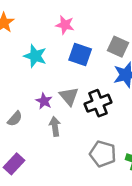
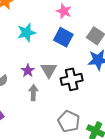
pink star: (65, 25) -> (64, 11), moved
cyan star: (35, 56) -> (27, 33), turned 30

